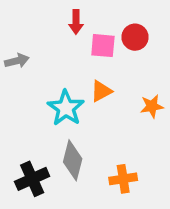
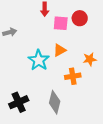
gray diamond: (73, 160) -> (55, 102), moved
orange cross: (123, 179) -> (73, 76), moved

